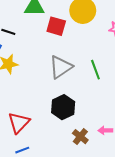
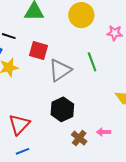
red square: (56, 26) -> (38, 50), moved
green line: (95, 70) -> (92, 62), moved

